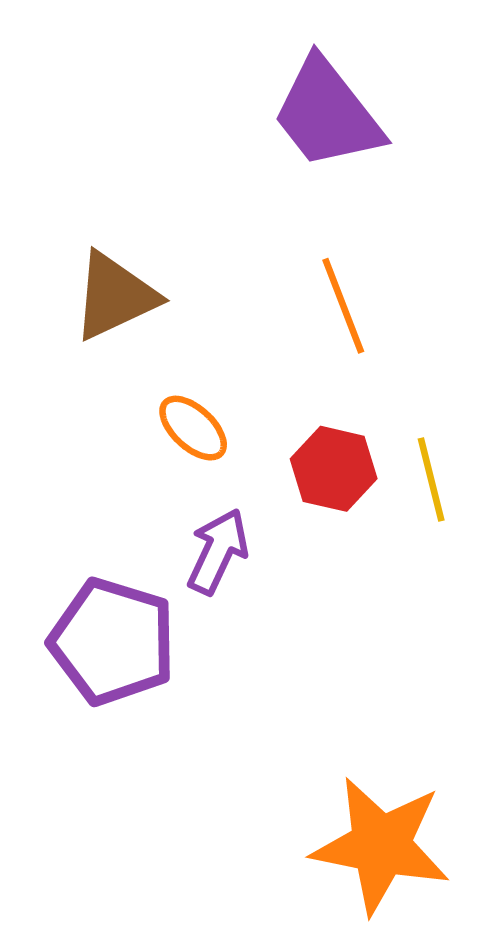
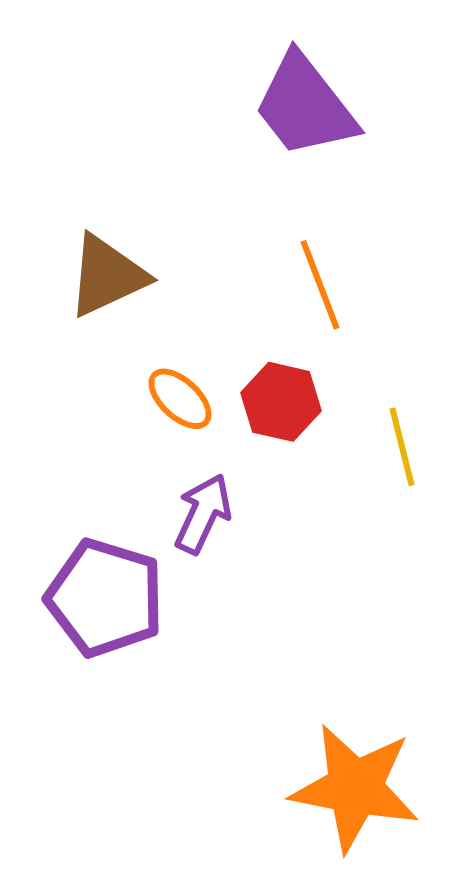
red hexagon: (334, 469) -> (281, 402), moved

